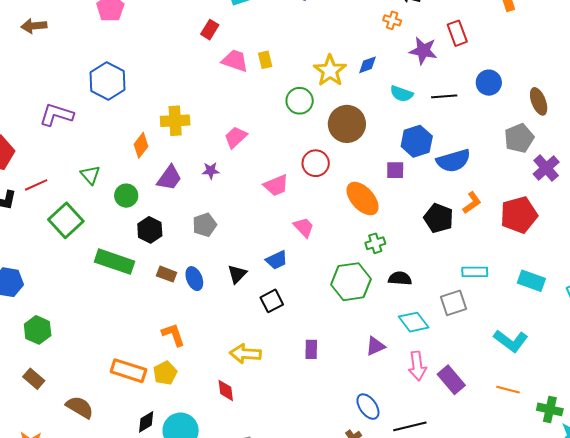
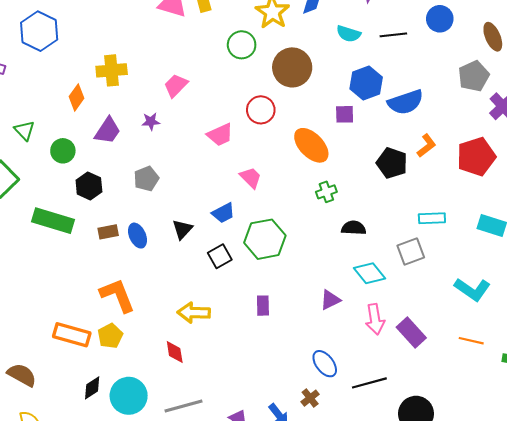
brown rectangle: (167, 274) -> (108, 232), turned -30
green hexagon: (351, 282) -> (265, 239), moved
orange L-shape: (173, 335) -> (117, 295), size x1.4

